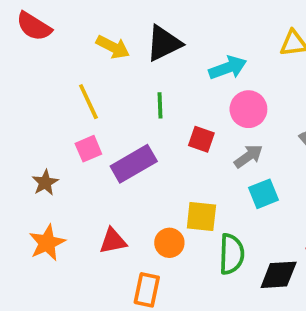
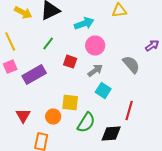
green line: (160, 105) -> (48, 44), turned 40
cyan square: (264, 194) -> (103, 91), turned -35
red triangle: (113, 241) -> (23, 116), turned -49
green semicircle: (232, 254) -> (86, 123), turned 30

